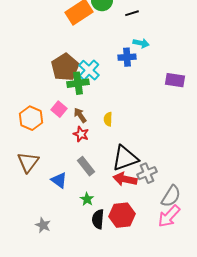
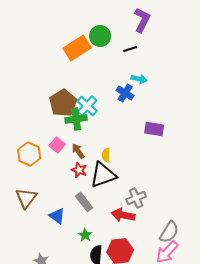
blue cross: (127, 57) -> (125, 93), turned 36
purple rectangle: (175, 80) -> (154, 129), moved
black triangle: (125, 158) -> (103, 175), moved
gray cross: (147, 173) -> (136, 198), moved

